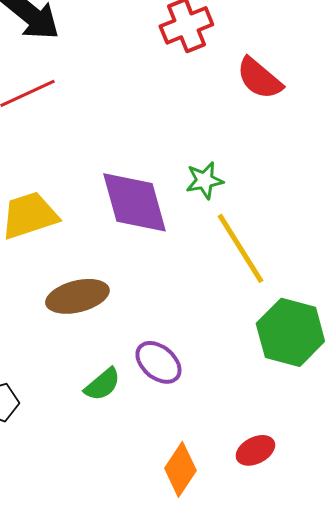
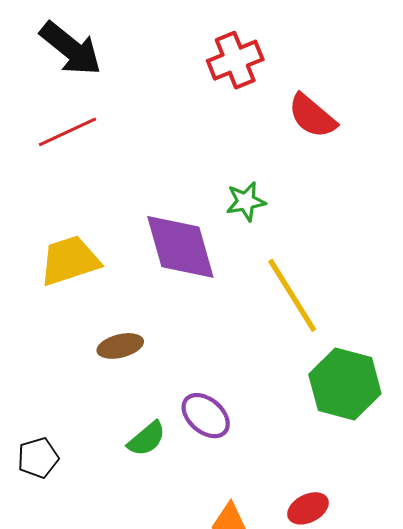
green star: (204, 180) -> (246, 201), moved
brown ellipse: (77, 296) -> (120, 346), size x0.7

